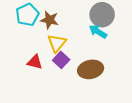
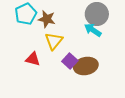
purple square: (61, 60) -> (70, 61), moved

